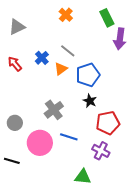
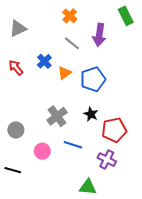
green rectangle: (107, 18) -> (126, 16), moved
purple arrow: (120, 39) -> (99, 35), moved
gray line: (68, 51) -> (72, 43), moved
black star: (90, 101) -> (91, 114), moved
pink circle: (40, 143) -> (42, 151), size x0.6

